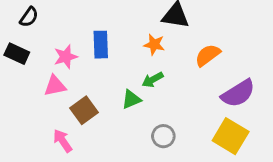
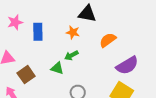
pink star: (66, 57) -> (15, 22), moved
green triangle: (131, 99) -> (57, 68), turned 40

